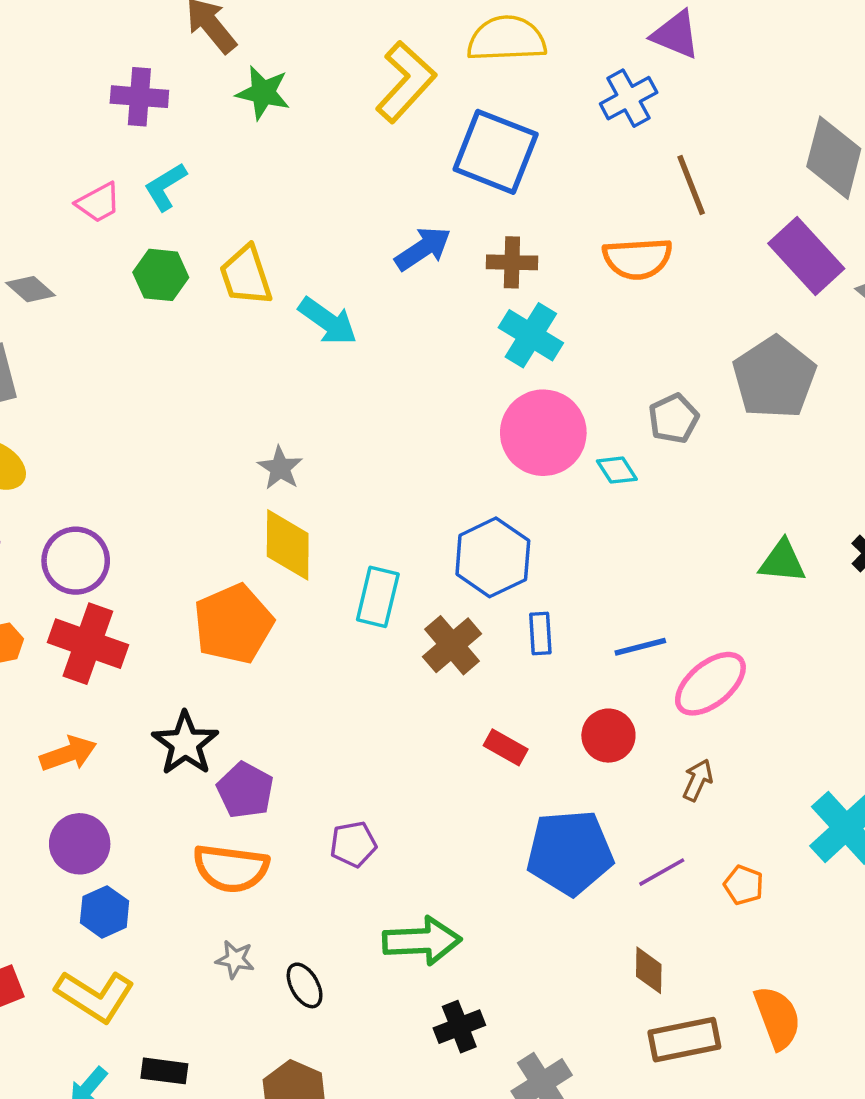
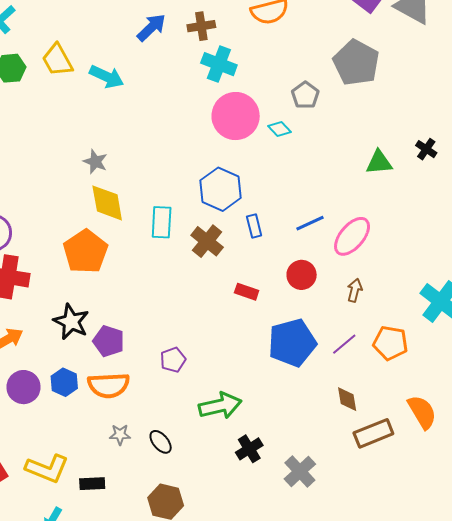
orange pentagon: (744, 885) -> (390, 343), size x1.6
blue hexagon: (105, 912) -> (64, 382), moved
black rectangle: (164, 1071) -> (92, 484), moved

